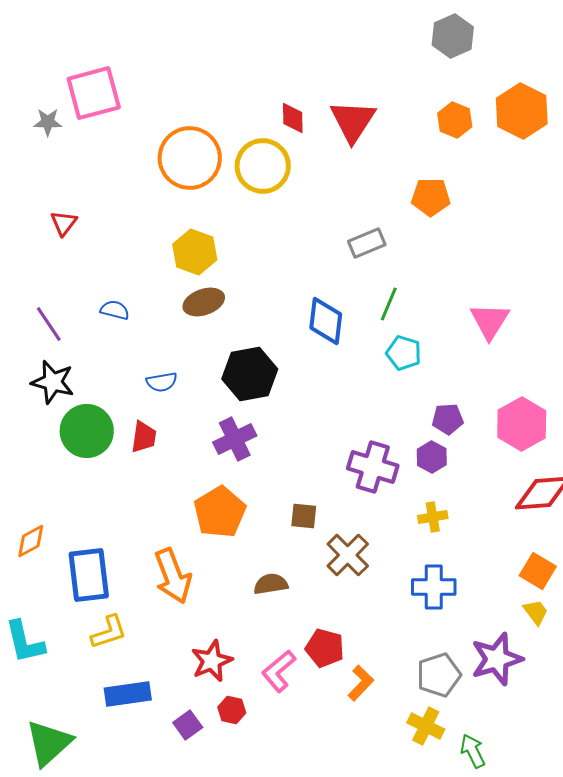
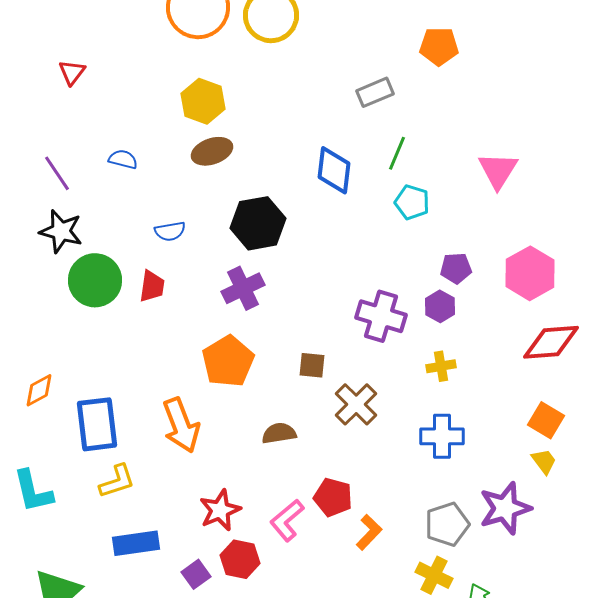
red hexagon: (232, 710) -> (240, 559), size x1.4

